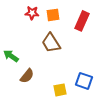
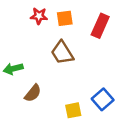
green arrow: (11, 56) -> (13, 69), turned -49
blue square: (84, 81) -> (103, 99), turned 30

